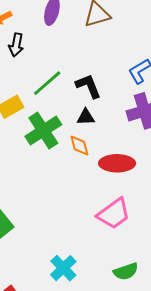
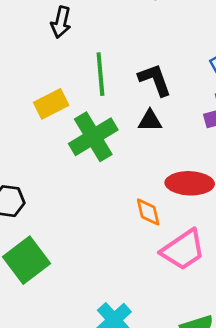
green line: (47, 83) -> (100, 74), turned -56
orange diamond: (79, 146) -> (148, 212), moved

